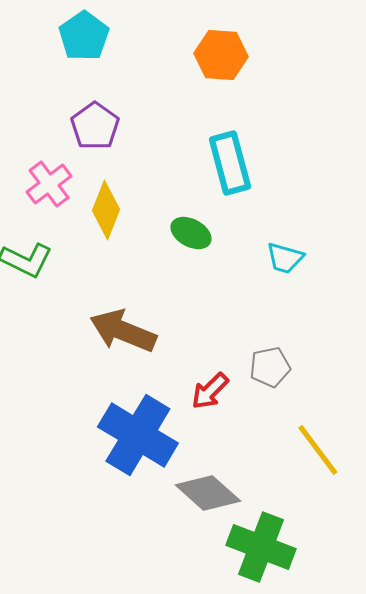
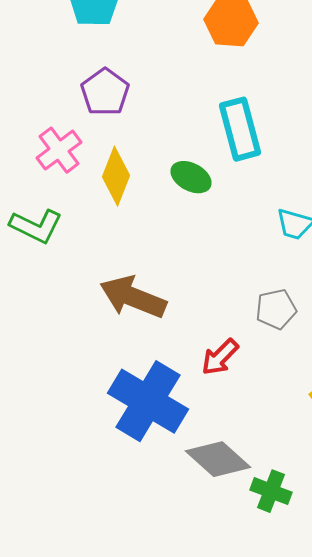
green ellipse: (191, 233) -> (191, 177), moved
gray pentagon: (270, 367) -> (276, 309), moved
green cross: (261, 547) -> (271, 491), moved, size x0.6

